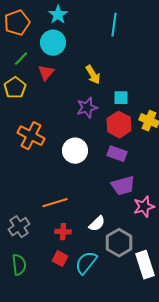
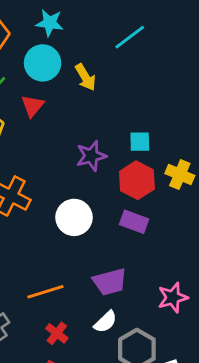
cyan star: (58, 15) -> (50, 23), turned -30
cyan line: (114, 25) -> (130, 37), turned 45
yellow arrow: (93, 75) -> (85, 77), moved
purple trapezoid: (123, 186) -> (110, 282), moved
red cross: (63, 232) -> (57, 333), turned 35

